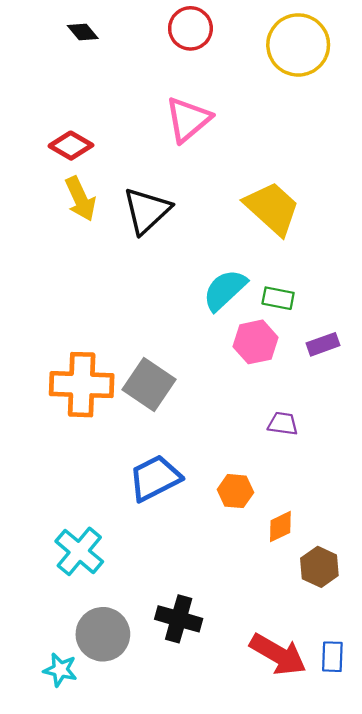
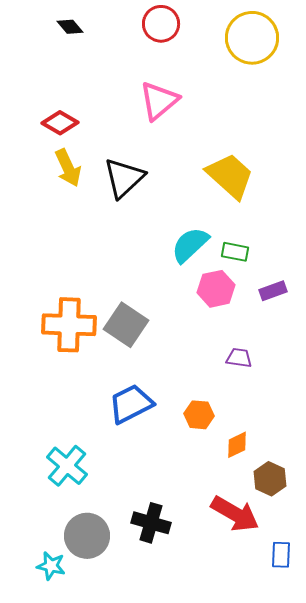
red arrow: (278, 654) -> (235, 514), moved

